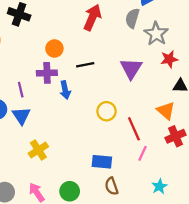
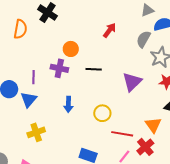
red arrow: (92, 17) -> (109, 30), size x0.7
blue arrow: (65, 90) -> (68, 104), moved
red line: (134, 129) -> (122, 134), turned -70
red cross: (176, 136) -> (145, 147), moved, turned -30

